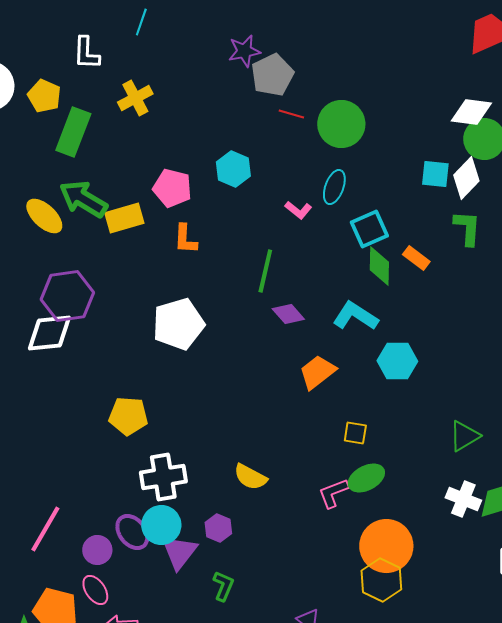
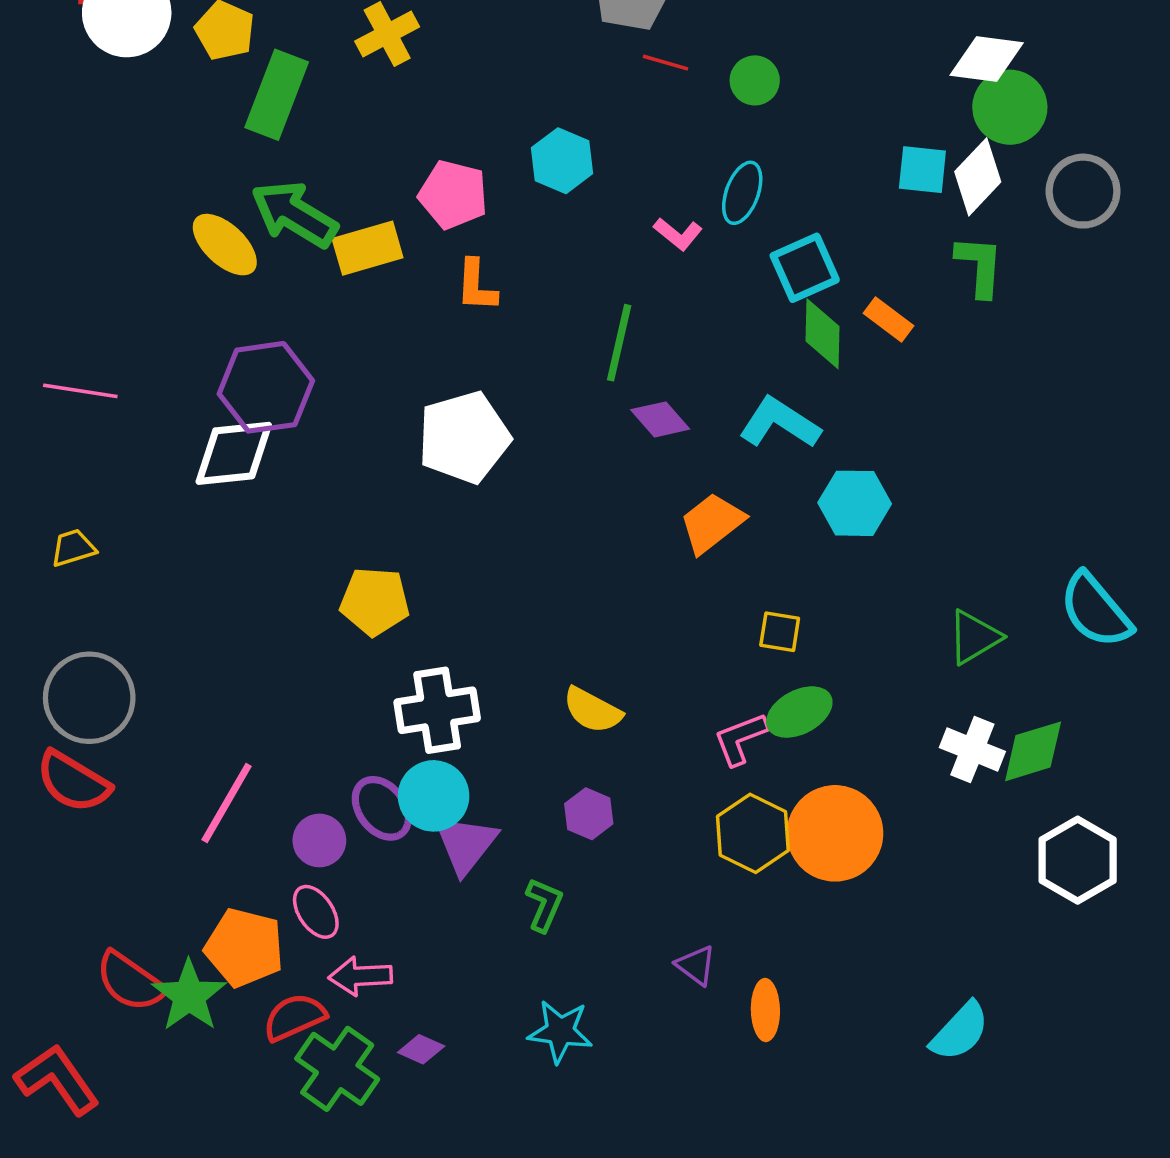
green circle: (341, 124) -> (755, 80), size x0.6
purple hexagon: (218, 528) -> (589, 814), moved
yellow hexagon: (381, 580) -> (753, 833), moved

